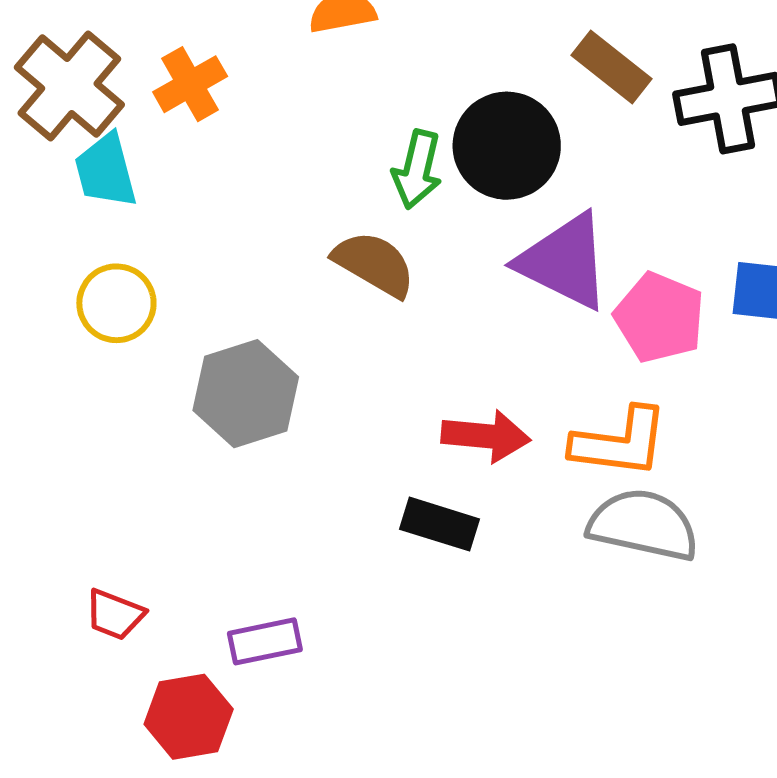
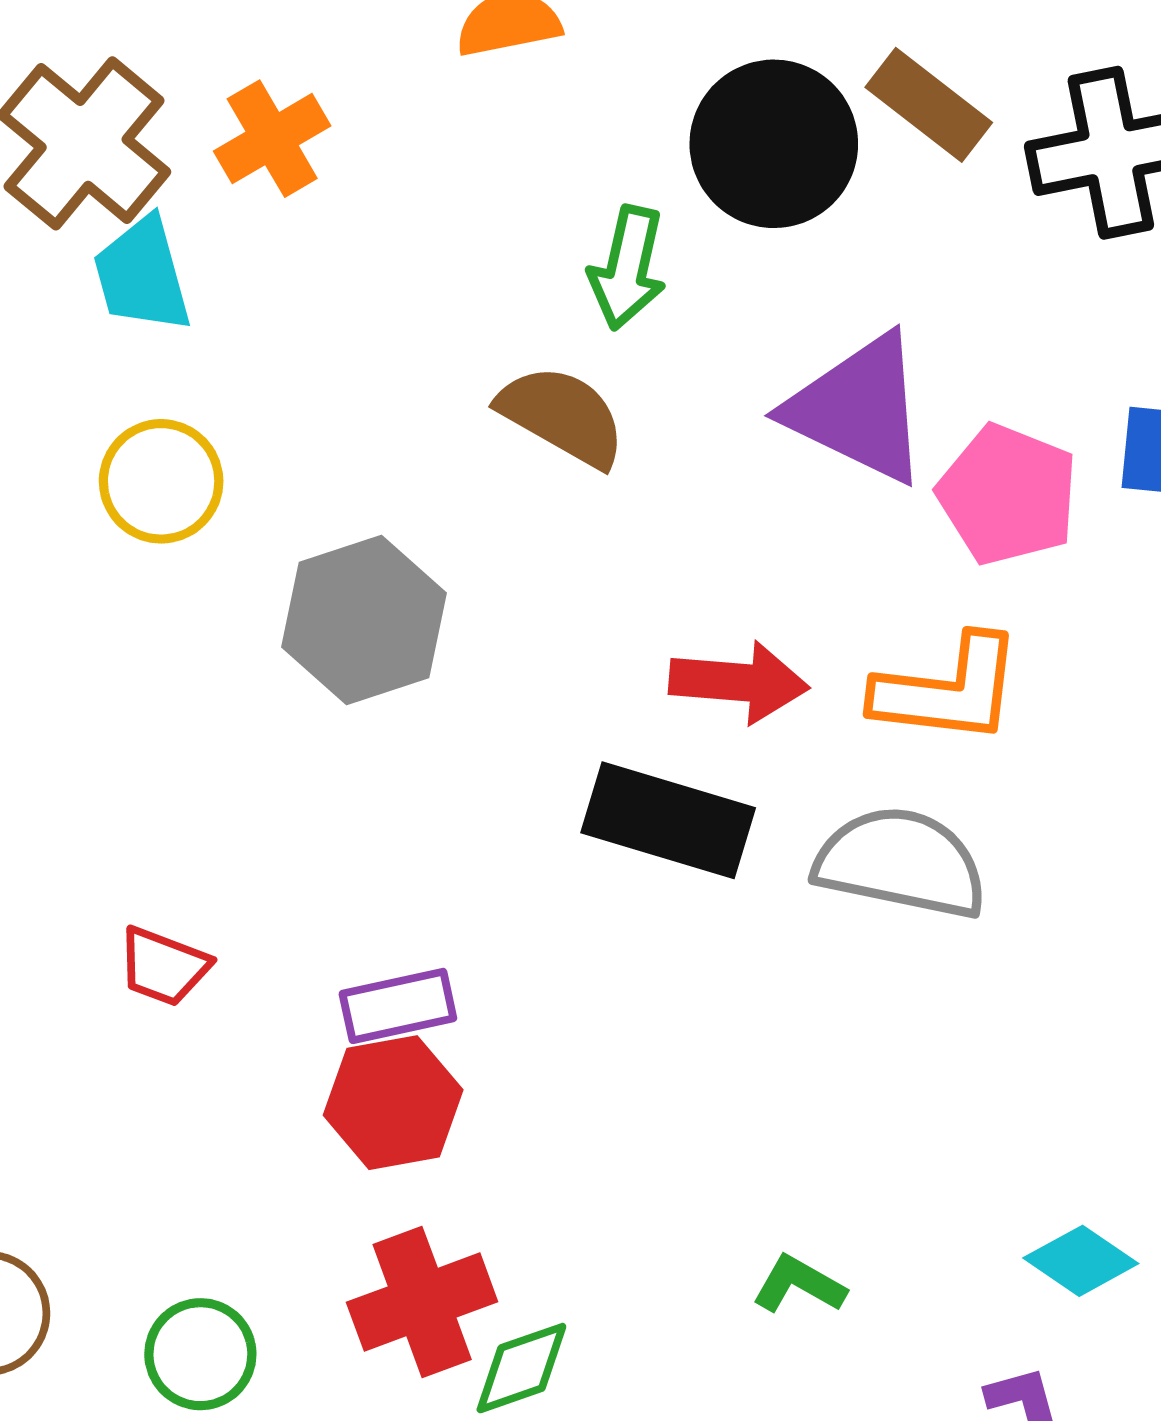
black circle: (507, 146) -> (774, 144), moved
black rectangle: (439, 524) -> (668, 820), size x1.4
gray semicircle: (643, 525) -> (901, 863), moved
red hexagon: (189, 717) -> (393, 1103), moved

